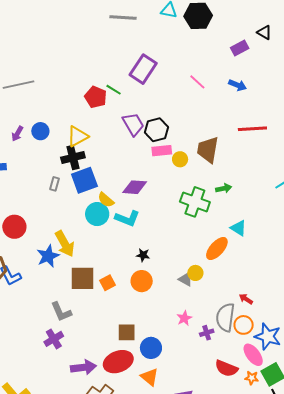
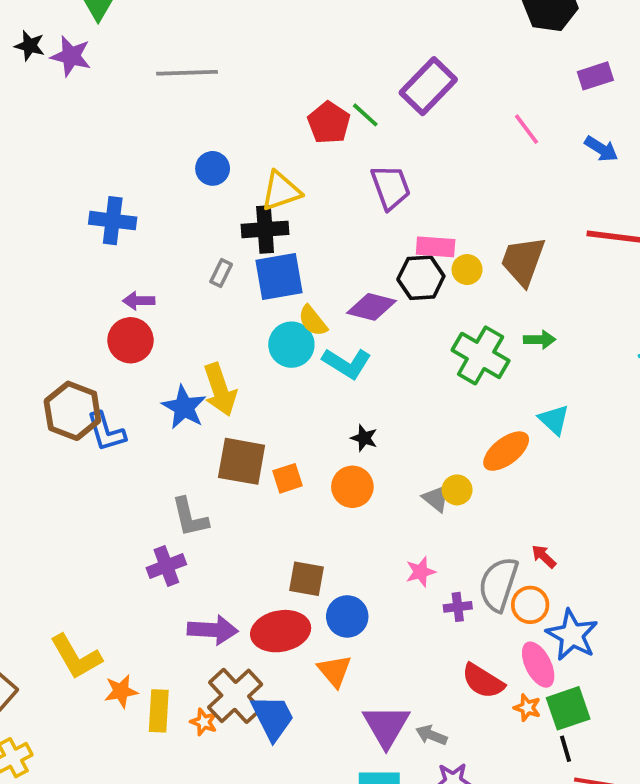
purple rectangle: (240, 48) -> (595, 76), moved
black hexagon: (156, 130) -> (421, 278), moved
purple arrow: (17, 134) -> (139, 301), moved, turned 49
blue star: (48, 256) -> (184, 407), turned -30

